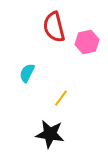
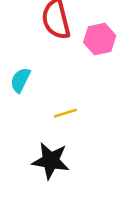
yellow line: (61, 98) -> (65, 113), turned 36

